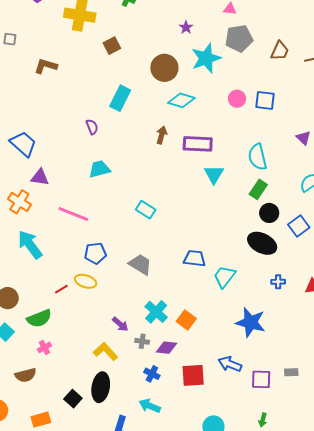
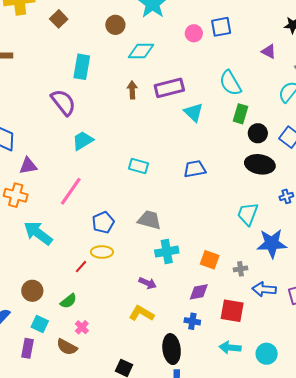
brown circle: (164, 68) -> (115, 25), size x0.7
purple semicircle: (92, 127) -> (63, 102), size x1.8
pink line: (73, 214) -> (71, 191), turned -60
blue trapezoid: (195, 258) -> (195, 169), moved
cyan trapezoid: (224, 277) -> (248, 214), moved
cyan cross: (156, 312) -> (167, 252), moved, turned -35
green semicircle: (39, 318) -> (68, 301), size x0.7
gray cross: (142, 341) -> (240, 269), moved
brown semicircle: (26, 375) -> (67, 347), moved, turned 60
red square: (193, 375) -> (232, 311), turned 30
black ellipse: (101, 387) -> (172, 349), moved
cyan arrow: (150, 406) -> (230, 348), moved

